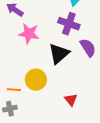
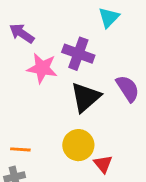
purple cross: (69, 24) -> (78, 54), moved
yellow circle: (36, 80) -> (78, 145), moved

